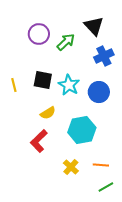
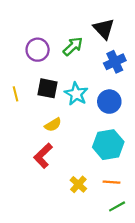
purple circle: (39, 34) -> (38, 50), moved
cyan hexagon: (82, 130) -> (108, 145), moved

